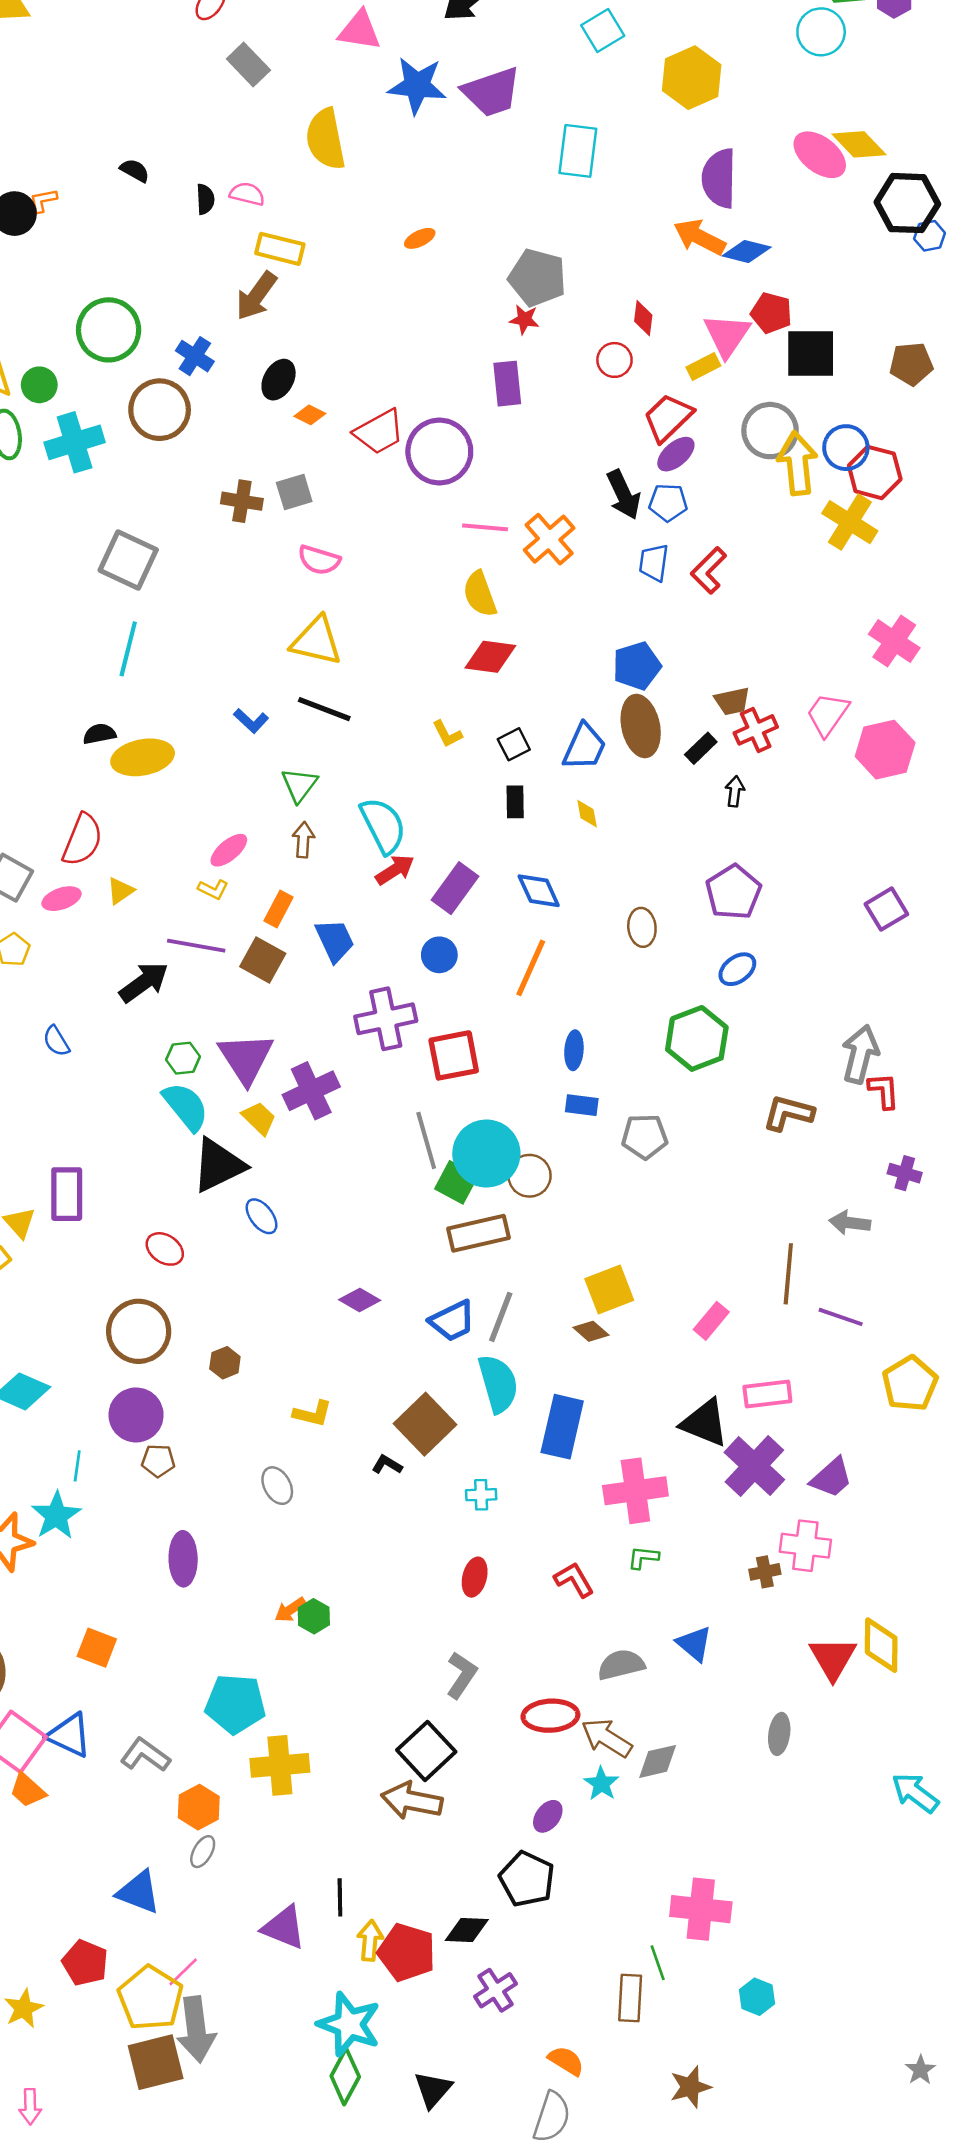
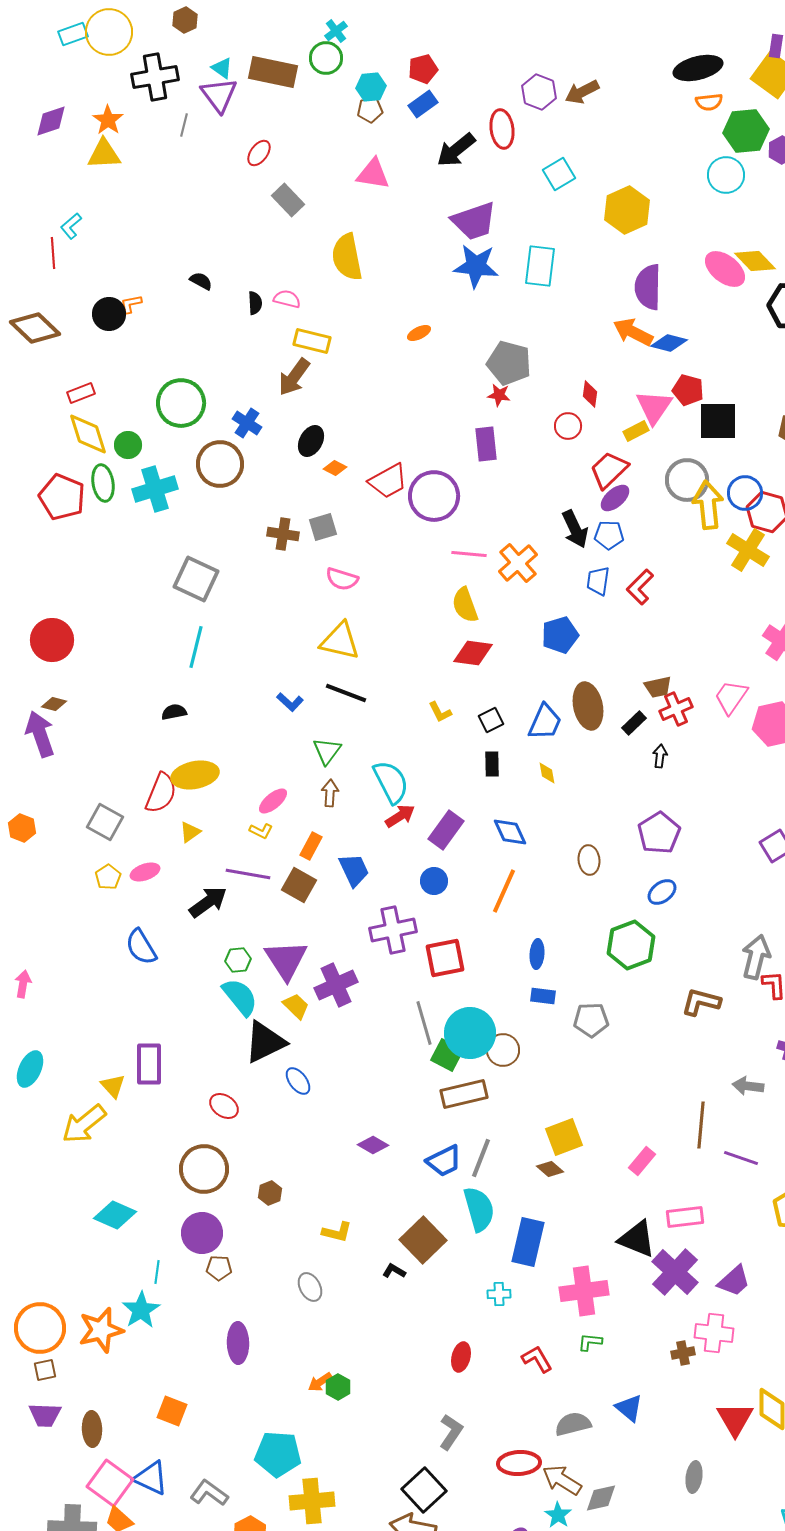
blue star: (417, 85) -> (476, 266), moved
blue pentagon: (637, 666) -> (560, 635), moved
yellow ellipse: (143, 757) -> (195, 775), moved
pink ellipse: (62, 899) -> (145, 872), moved
blue semicircle: (56, 1041) -> (141, 947), size x1.5
cyan cross: (481, 1495) -> (499, 1294), moved

